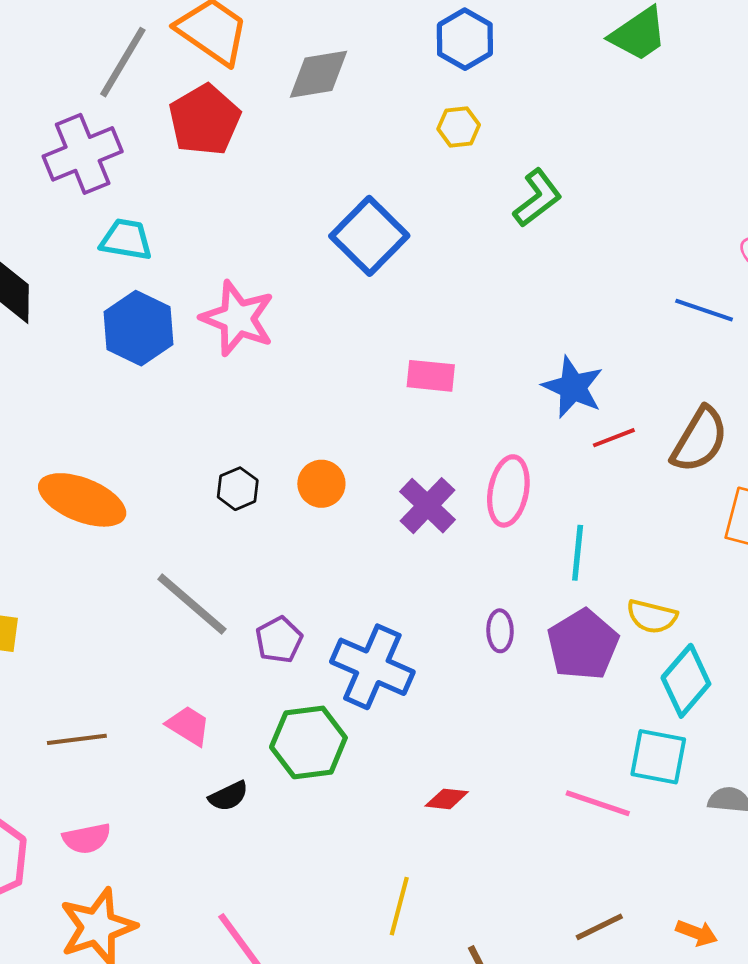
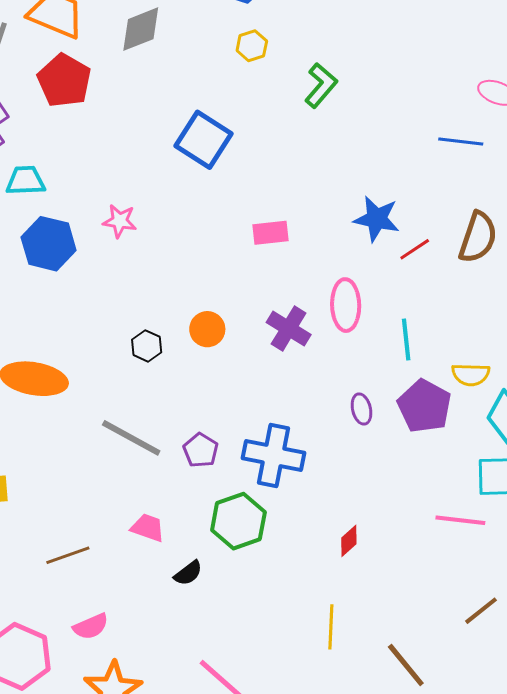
pink star: (238, 318) -> (120, 221), size x0.6
red diamond: (447, 799) -> (349, 541), turned -36

